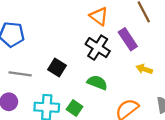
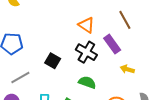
black square: (57, 68) -> (53, 61), moved
gray line: (20, 74) -> (20, 77), turned -36

